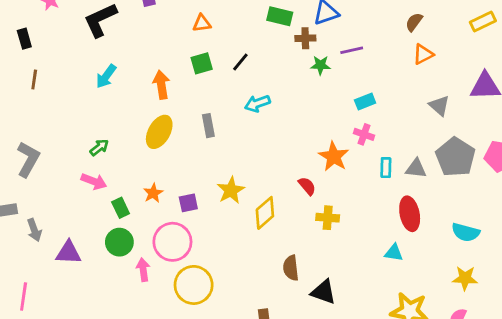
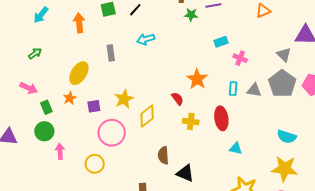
gray triangle: (439, 106) -> (284, 55), moved
yellow ellipse: (159, 132) -> (79, 73), moved
pink cross: (364, 134) -> (240, 58), moved
green arrow: (99, 147) -> (35, 53), moved
red ellipse: (410, 214) -> (221, 118), moved
pink circle: (172, 242) -> (112, 133), moved
yellow star: (465, 278) -> (285, 169), size x1.5
yellow circle: (194, 285) -> (95, 164), size x0.7

